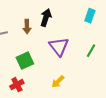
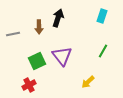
purple triangle: (59, 47) -> (62, 56), moved
yellow arrow: (58, 82) -> (88, 82), moved

